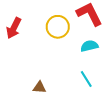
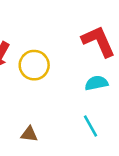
yellow circle: (58, 27) -> (34, 65), moved

